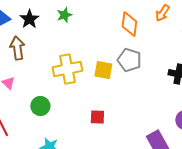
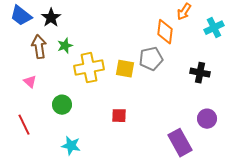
green star: (64, 15) -> (65, 46), moved
orange diamond: (129, 24) -> (165, 32), moved
gray pentagon: (129, 60) -> (151, 59), turned -30

